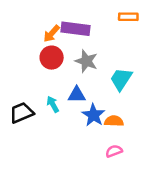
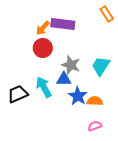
orange rectangle: (128, 17) -> (107, 14), turned 56
gray star: (86, 61) -> (71, 65), moved
cyan arrow: (53, 104) -> (44, 87), size x1.5

